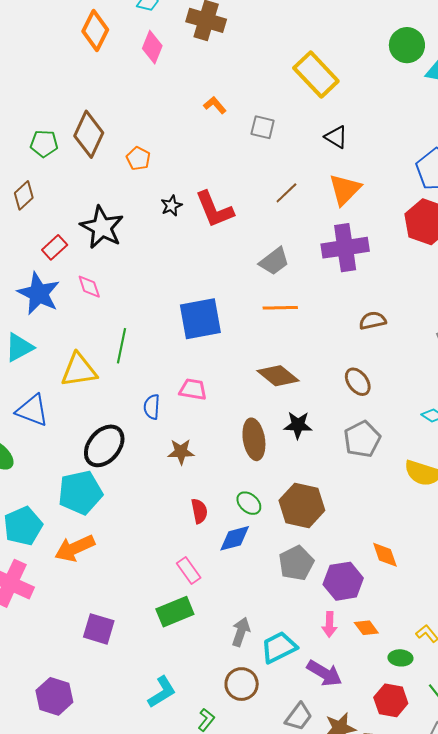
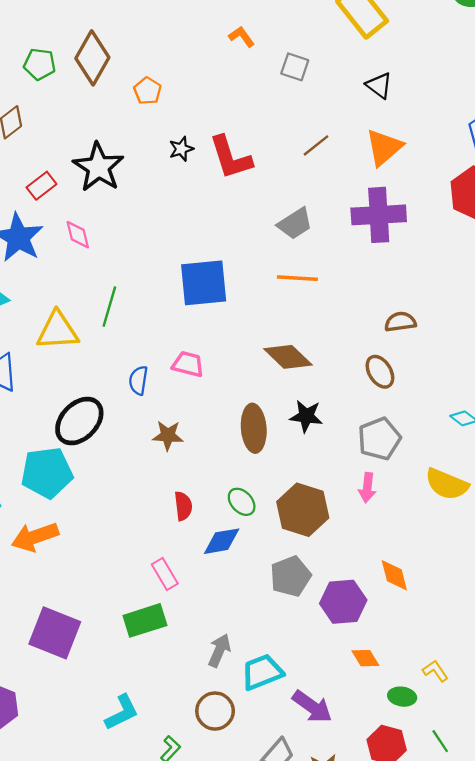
brown semicircle: (373, 321) -> (400, 322), moved
pink arrow: (329, 624) -> (367, 488), moved
purple square: (99, 629) -> (55, 633), size x1.4

